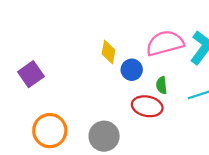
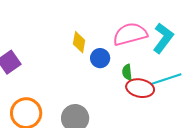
red ellipse: (147, 106) -> (140, 88), moved

